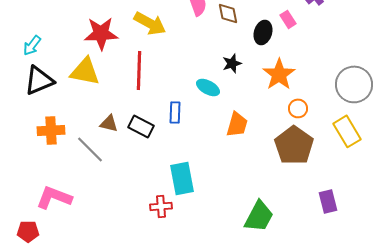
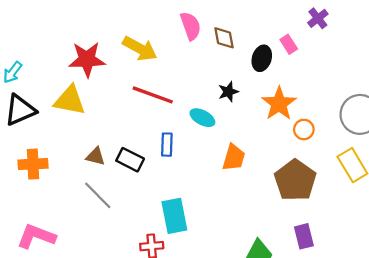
red line: (139, 70) -> (153, 95), moved, turned -72
orange circle: (298, 108) -> (304, 129), moved
gray line: (90, 149) -> (98, 195), moved
purple rectangle: (328, 201) -> (304, 236), moved

